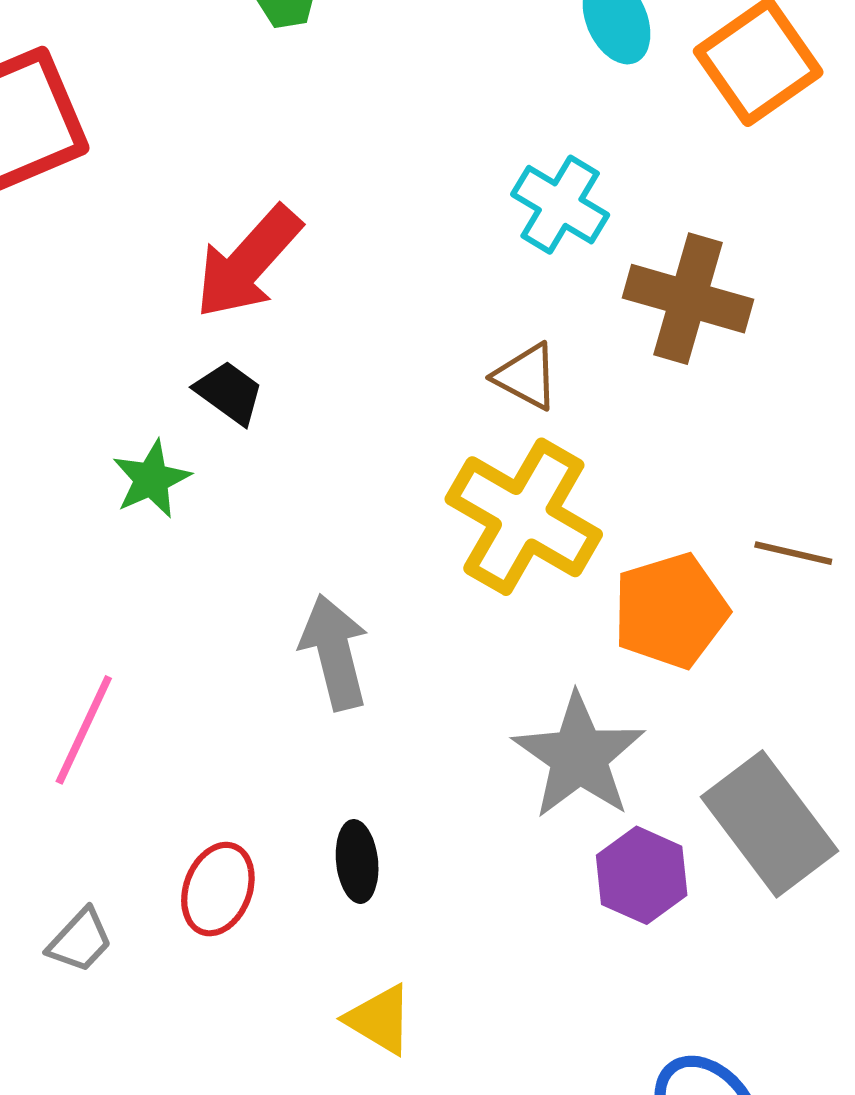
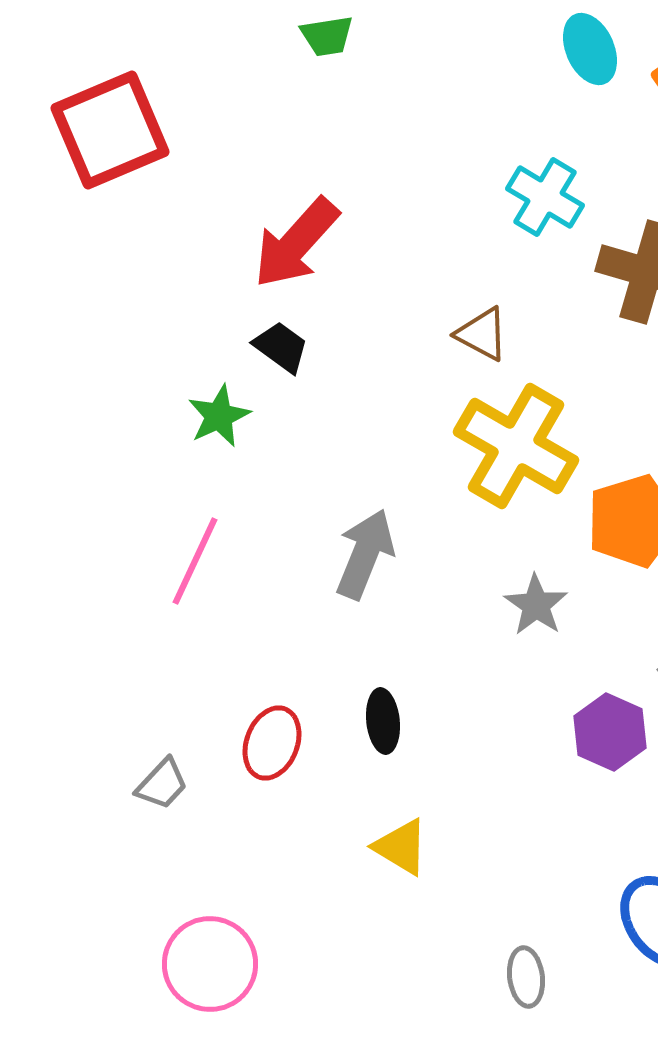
brown triangle: (526, 376) -> (482, 334), moved
gray arrow: (334, 652) -> (365, 554), turned 36
pink line: (84, 730) -> (195, 561), moved
gray star: (579, 756) -> (536, 605), moved, size x0.6

